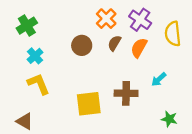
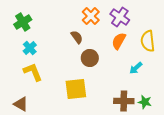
yellow semicircle: (173, 34) -> (148, 41), moved
brown semicircle: (114, 43) -> (77, 37), moved, turned 112
brown circle: (82, 45) -> (90, 58), moved
brown cross: (126, 93) -> (124, 101), moved

